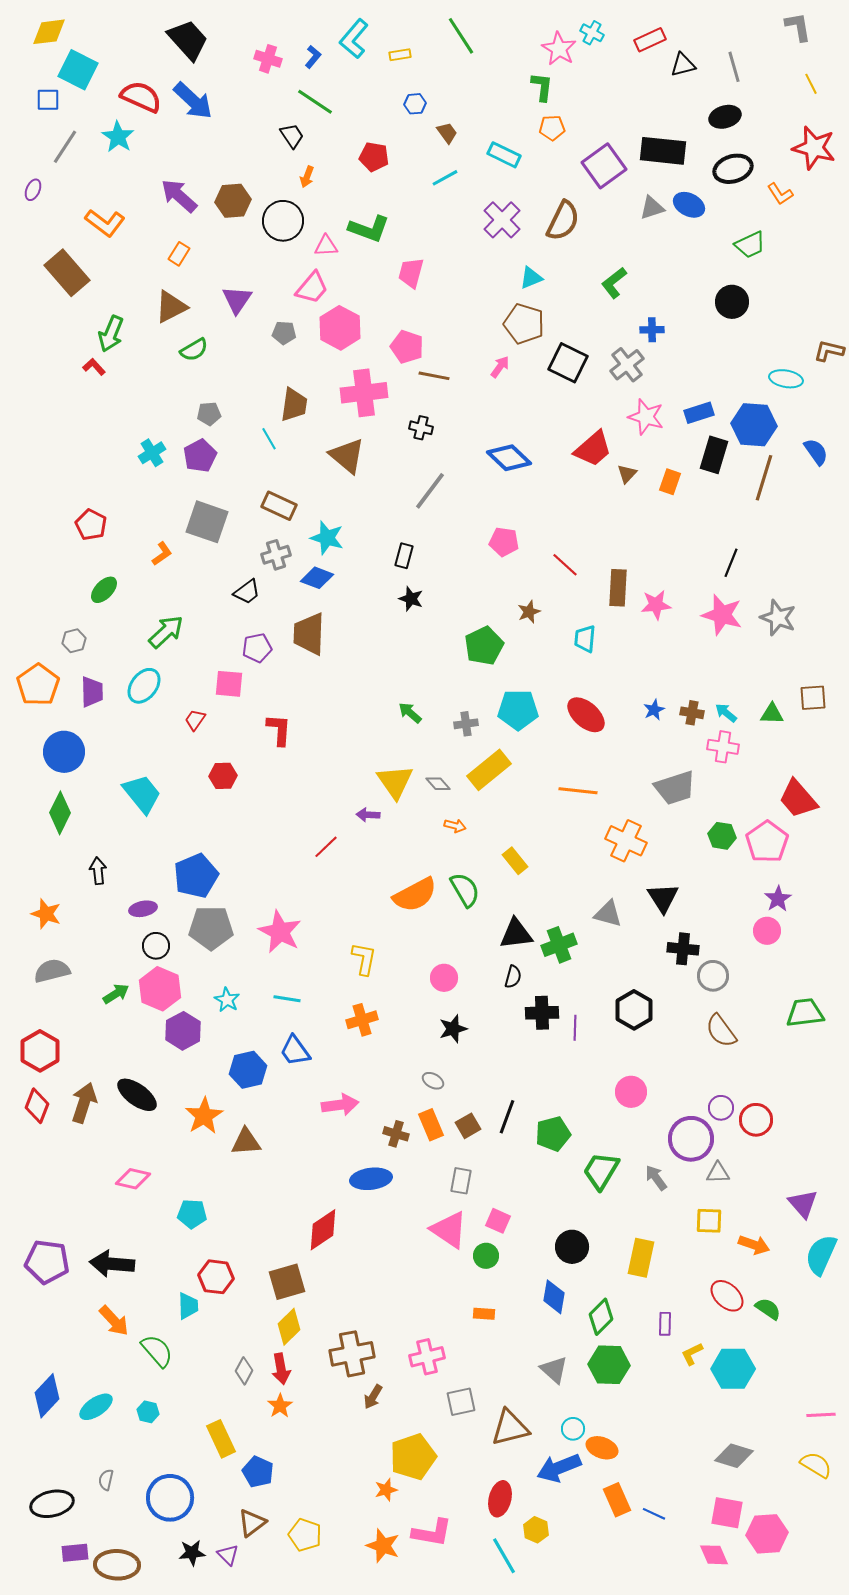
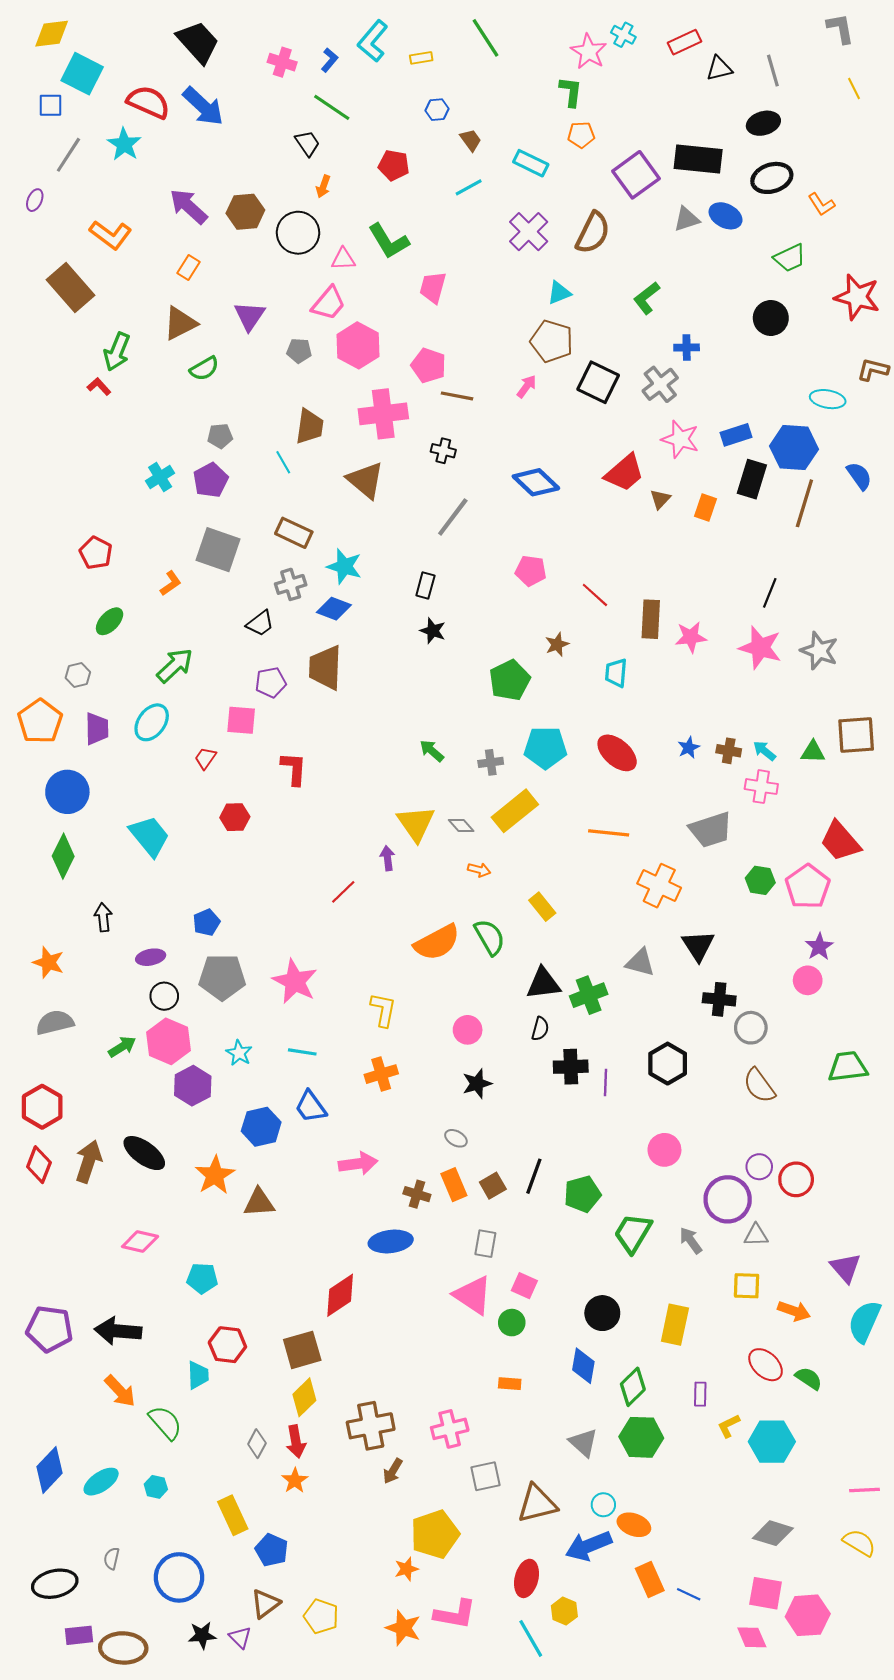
red star: (814, 148) -> (857, 297), moved
green L-shape: (369, 229) -> (389, 241), turned 39
brown square: (813, 698) -> (856, 735), size x1.4
purple arrow: (368, 815) -> (388, 858), turned 80
blue pentagon: (196, 876) -> (206, 922), size x0.6

